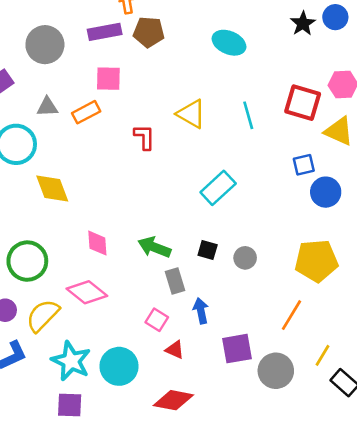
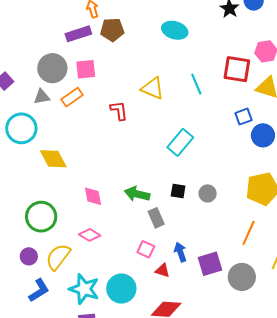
gray circle: (45, 45) -> (52, 68), moved
pink diamond: (87, 292) -> (90, 235), size x0.7
blue arrow: (201, 311) -> (180, 252), moved

